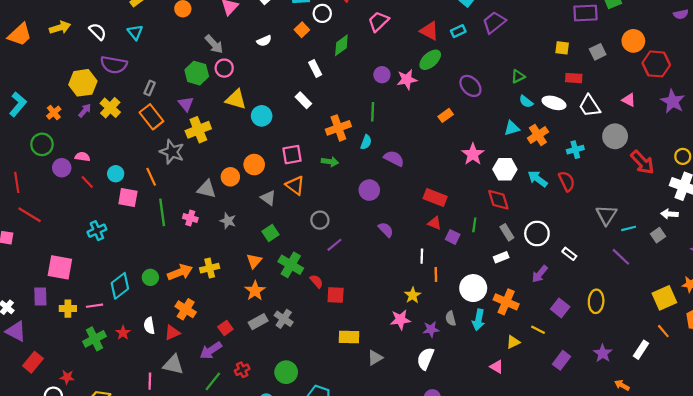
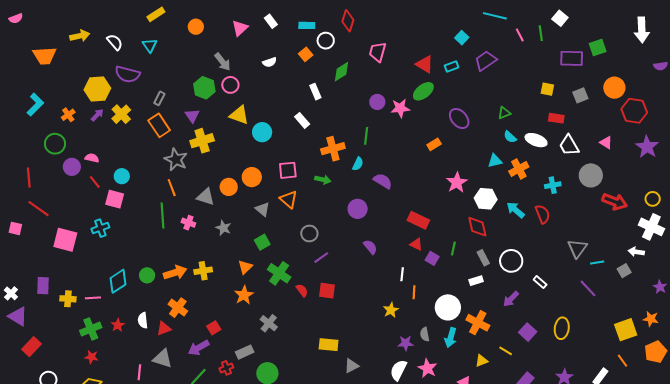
pink trapezoid: (378, 21) -> (378, 52), turned -35
orange trapezoid: (20, 35) -> (45, 56), moved, turned 35
red arrow: (642, 162) -> (615, 202), turned -30
orange line: (151, 177) -> (172, 188), moved
pink square: (128, 198) -> (115, 199), moved
pink square: (60, 267) -> (65, 240), moved
red square: (336, 295) -> (327, 291), moved
pink star: (400, 320) -> (427, 368), moved, turned 30
gray rectangle: (258, 322) -> (245, 352), moved
red star: (67, 377) -> (92, 357), moved

